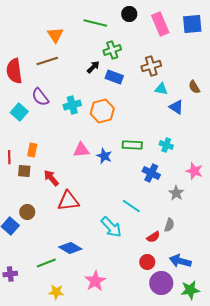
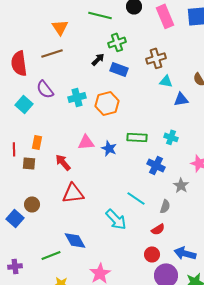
blue triangle: (176, 107) -> (181, 99), turned -42
red arrow: (51, 178) -> (63, 162), moved
gray semicircle: (169, 225) -> (165, 206), moved
blue diamond: (70, 248) -> (75, 240), turned 30

